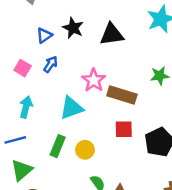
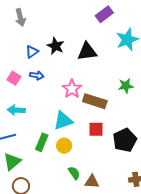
blue arrow: (50, 64) -> (37, 75), turned 64
cyan arrow: (26, 107) -> (16, 110), turned -102
cyan triangle: (71, 108) -> (63, 121), moved

